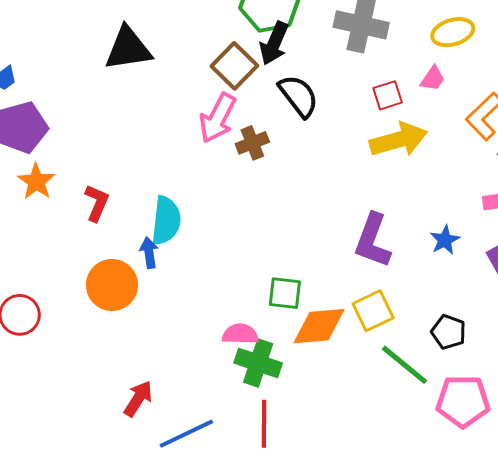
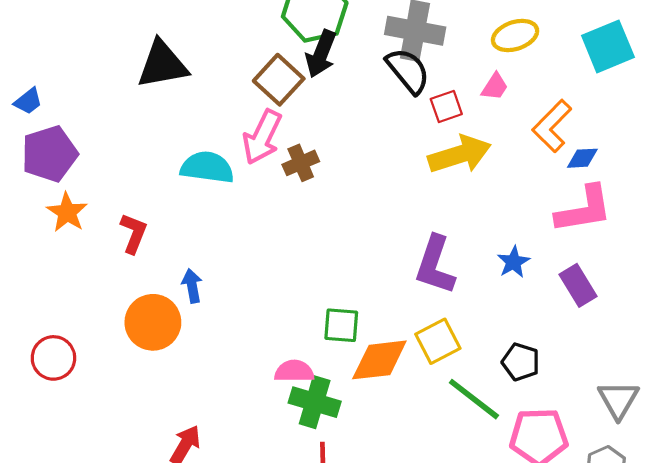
black semicircle: (298, 96) -> (408, 71), moved
cyan semicircle: (166, 221) -> (207, 167), moved, turned -87

